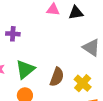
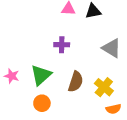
purple cross: (13, 34) -> (62, 45), moved

